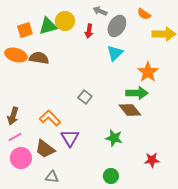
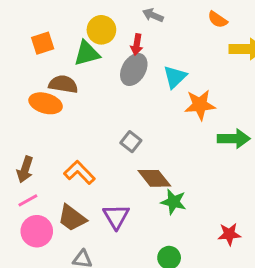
green triangle: (48, 26) -> (87, 53), moved
gray ellipse: (117, 26) -> (134, 70), moved
orange ellipse: (16, 55) -> (46, 103), moved
orange star: (148, 72) -> (200, 105), moved, turned 30
green arrow: (137, 93) -> (234, 139), moved
brown diamond: (130, 110) -> (154, 178), moved
purple triangle: (70, 138) -> (116, 217), moved

